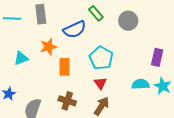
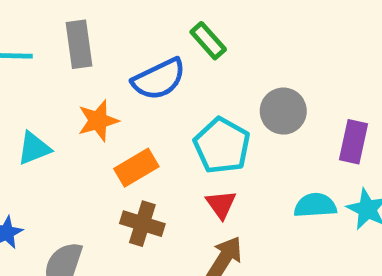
gray circle: (128, 21) -> (283, 111), moved
orange rectangle: (65, 67) -> (136, 168), turned 60
brown cross: (67, 101) -> (142, 224), moved

